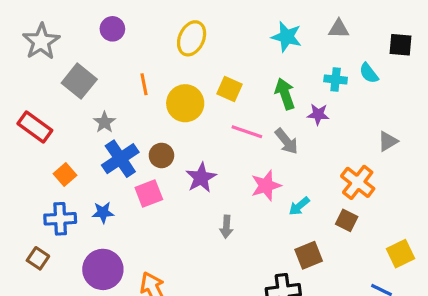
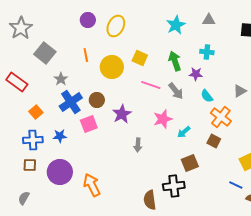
purple circle: (112, 29) -> (88, 20), moved
cyan star: (287, 37) -> (176, 25), turned 30
cyan semicircle: (369, 73) -> (207, 96), moved
brown square: (38, 258) -> (30, 165), moved, turned -32

